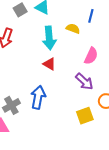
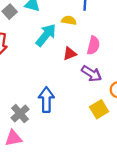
cyan arrow: (49, 38) -> (46, 35), turned -125
red triangle: (49, 64) -> (70, 54), moved, turned -40

